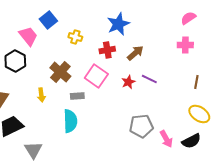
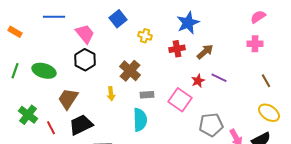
pink trapezoid: (28, 36) -> (85, 34), moved
pink square: (96, 76) -> (180, 100), moved
brown line: (196, 82) -> (266, 81), turned -40

